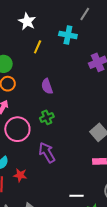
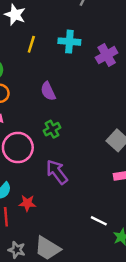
cyan cross: (68, 35) -> (69, 42), moved
white line: (77, 196) -> (99, 221), turned 32

